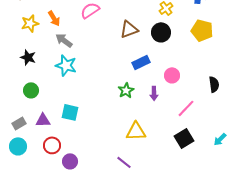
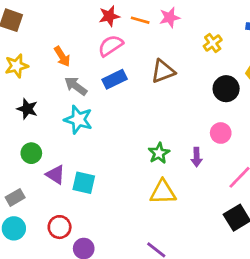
yellow star: (30, 23) -> (17, 66), moved
black circle: (161, 32) -> (226, 89), moved
blue rectangle: (141, 62) -> (115, 79), moved
purple triangle: (43, 120) -> (55, 175), moved, turned 35
yellow triangle: (136, 131) -> (163, 192), moved

